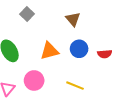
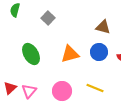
brown triangle: (73, 19) -> (103, 27), moved, turned -35
pink circle: (34, 80) -> (62, 91), moved

